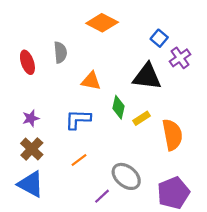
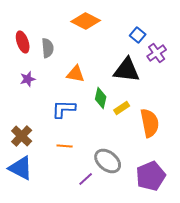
red ellipse: (27, 62) -> (23, 42), moved
purple star: (31, 118) -> (28, 79), moved
orange line: (79, 160) -> (65, 146), turned 42

